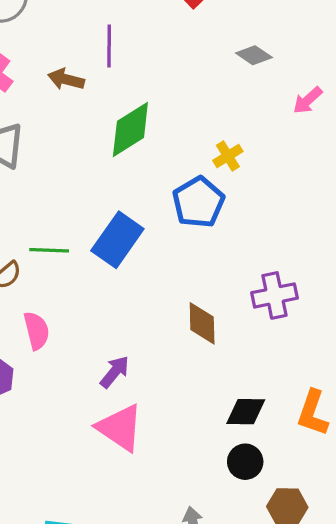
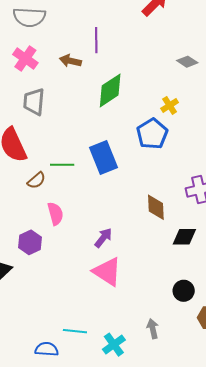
gray diamond: (254, 55) -> (187, 62), moved
blue rectangle: (117, 240) -> (104, 158), turned -56
black diamond: (246, 412) -> (184, 237), moved

